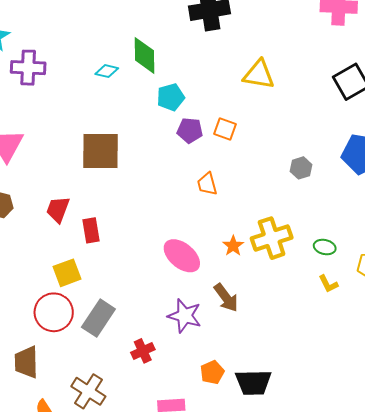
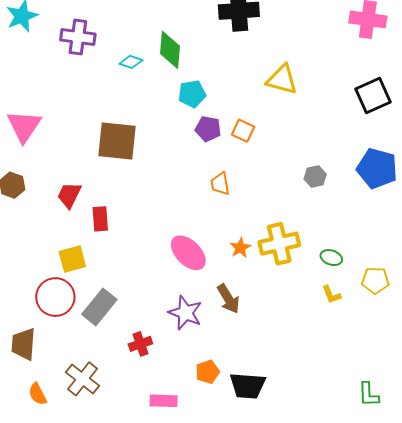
purple cross: (28, 68) -> (78, 37), moved

